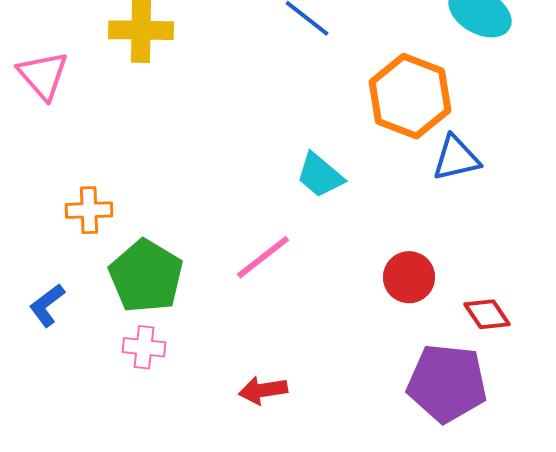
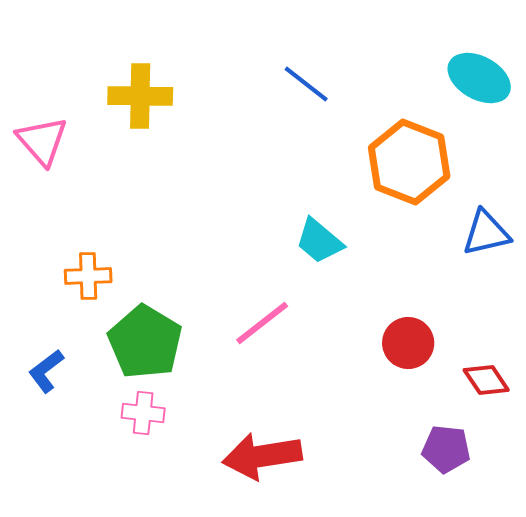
blue triangle: (456, 158) -> (486, 233), moved
purple pentagon: (447, 383) -> (446, 449), size x0.6
red arrow: (263, 390) -> (262, 456), size x1.6

